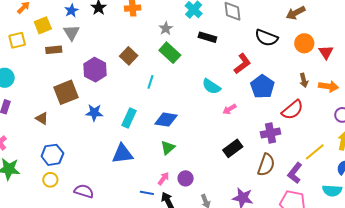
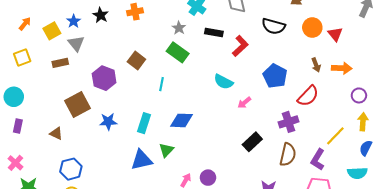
yellow square: (43, 25) -> (52, 31), moved
gray star: (166, 28) -> (179, 28), moved
red L-shape: (242, 64) -> (240, 46), moved
green triangle: (168, 148) -> (166, 150), moved

